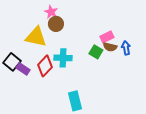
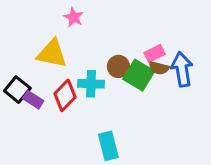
brown circle: (56, 24) -> (118, 66), moved
blue arrow: (126, 48) -> (182, 69), size x1.6
green square: (96, 52) -> (139, 75), size x1.5

